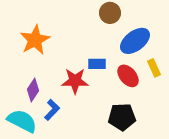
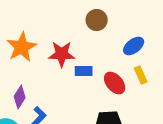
blue ellipse: (135, 41) -> (134, 46), moved, size x0.7
red star: (75, 81) -> (62, 54), moved

